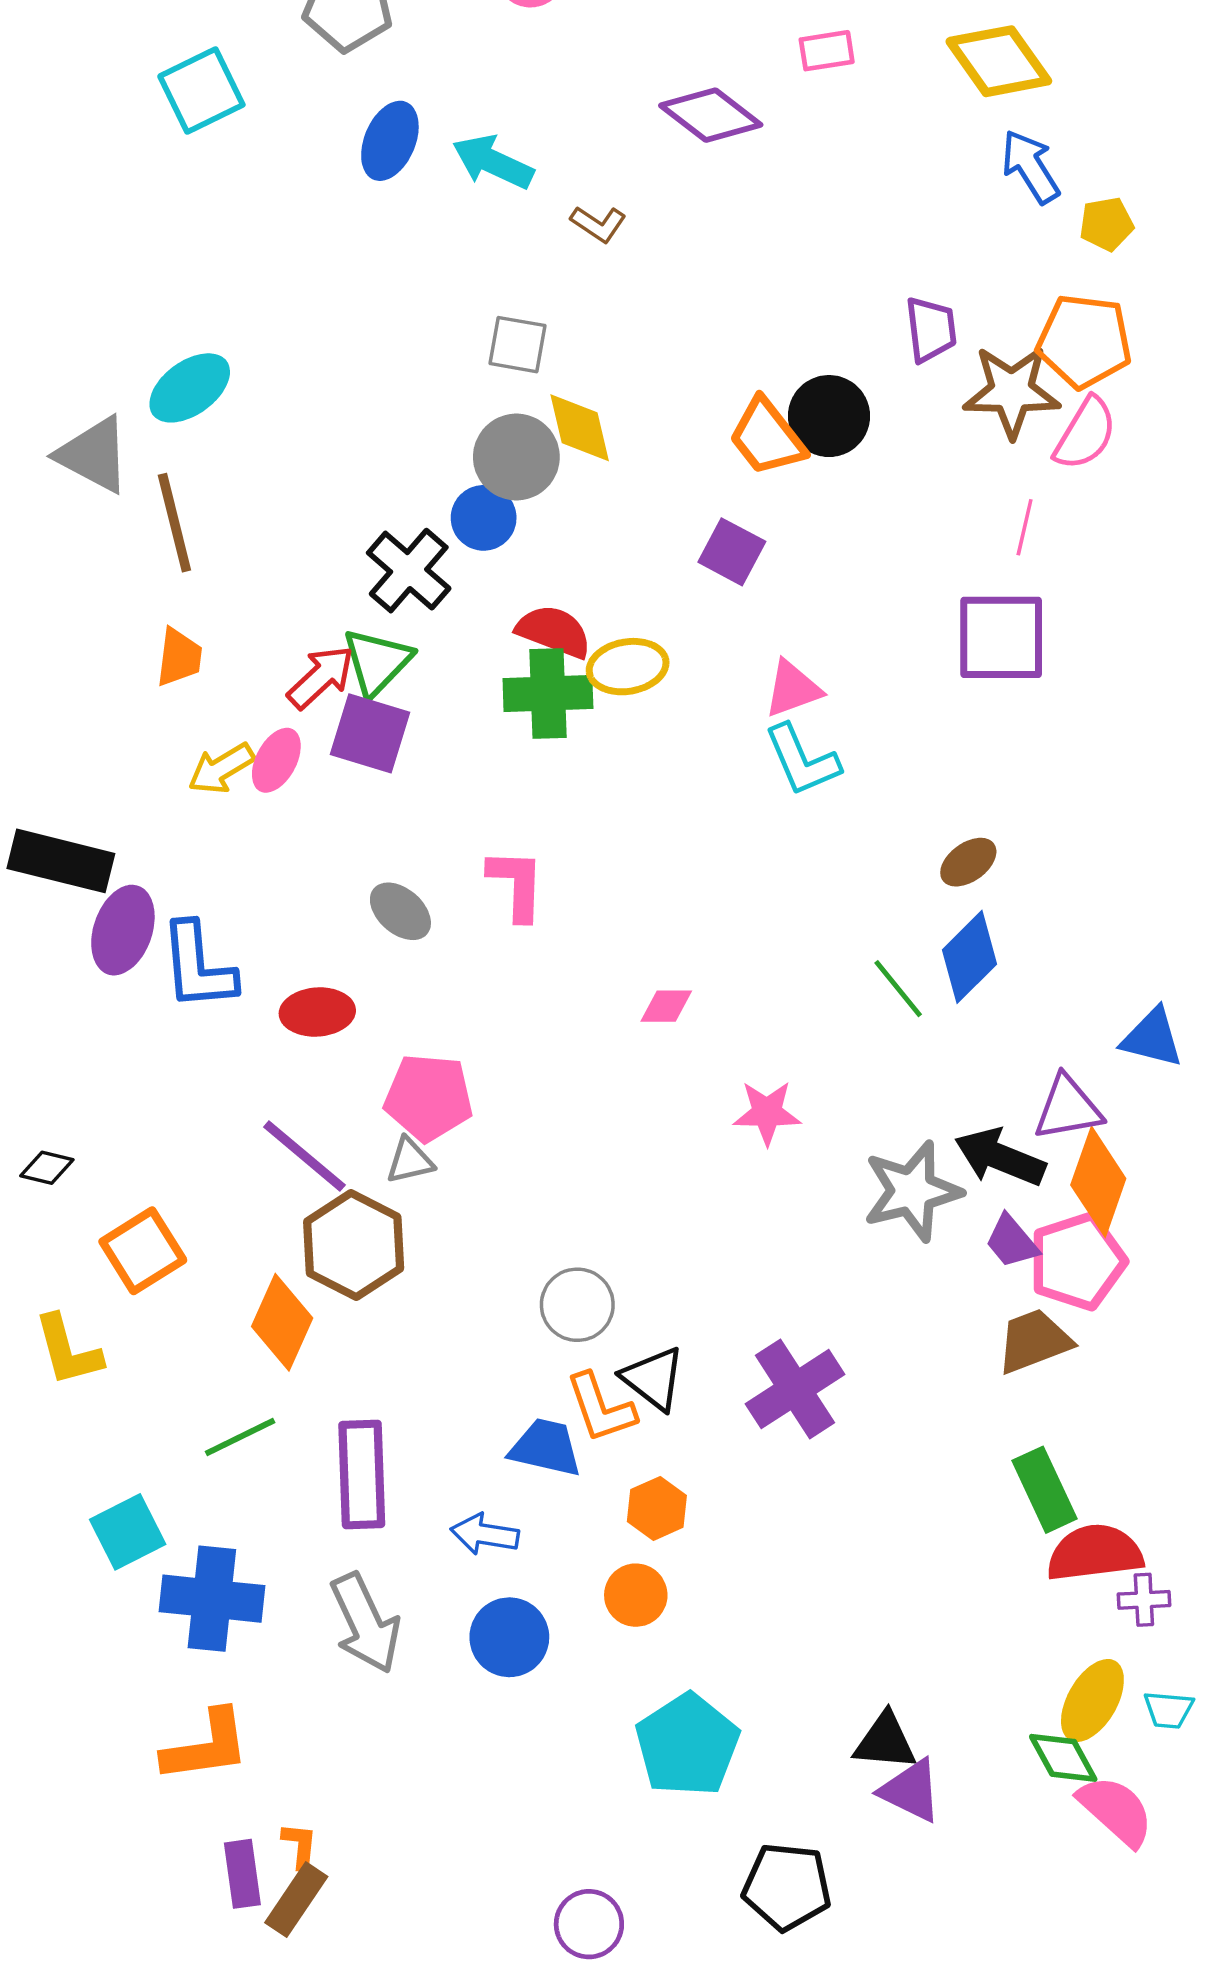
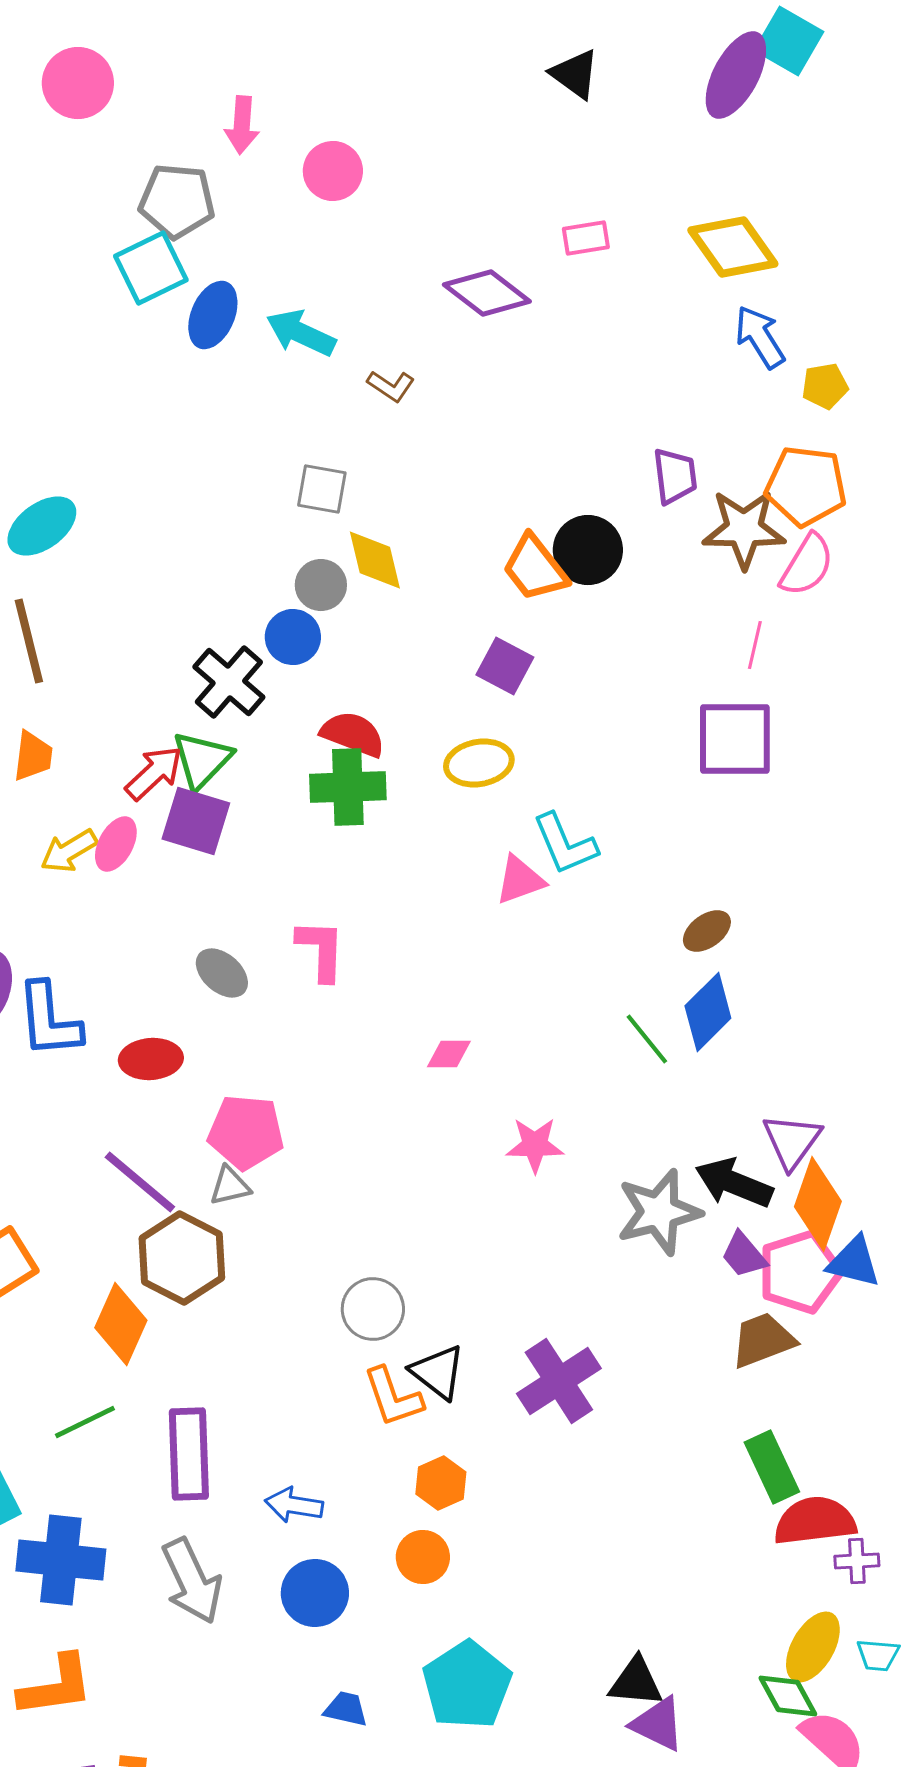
cyan square: (201, 91) -> (151, 268), moved
gray circle: (516, 457) -> (321, 585), size x0.7
yellow ellipse: (628, 667) -> (479, 763), moved
pink triangle: (793, 689) -> (520, 880), moved
blue triangle: (1152, 1038) -> (854, 1262), moved
purple triangle: (1068, 1108) -> (792, 1141), turned -44
blue trapezoid: (546, 1448) -> (346, 1709), moved, size x0.7

